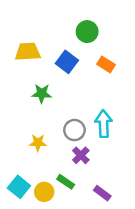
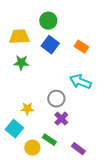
green circle: (87, 32) -> (48, 21), moved
green star: (42, 93) -> (21, 63), moved
cyan arrow: (104, 124) -> (80, 82), moved, turned -65
cyan square: (19, 187) -> (14, 129), moved

